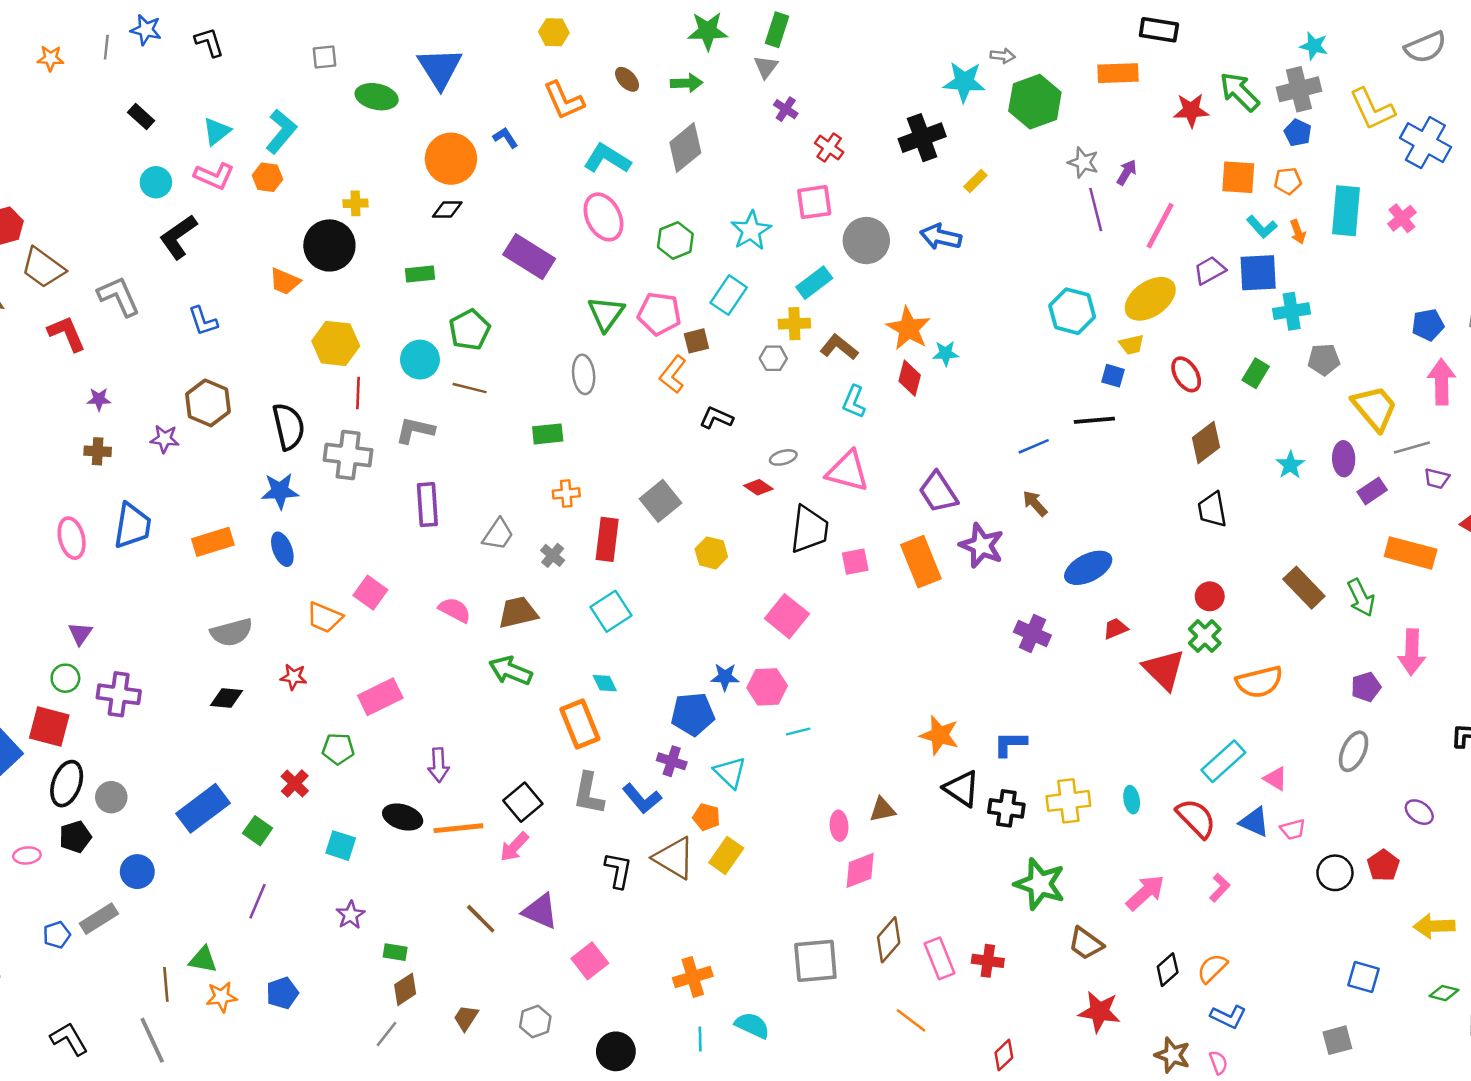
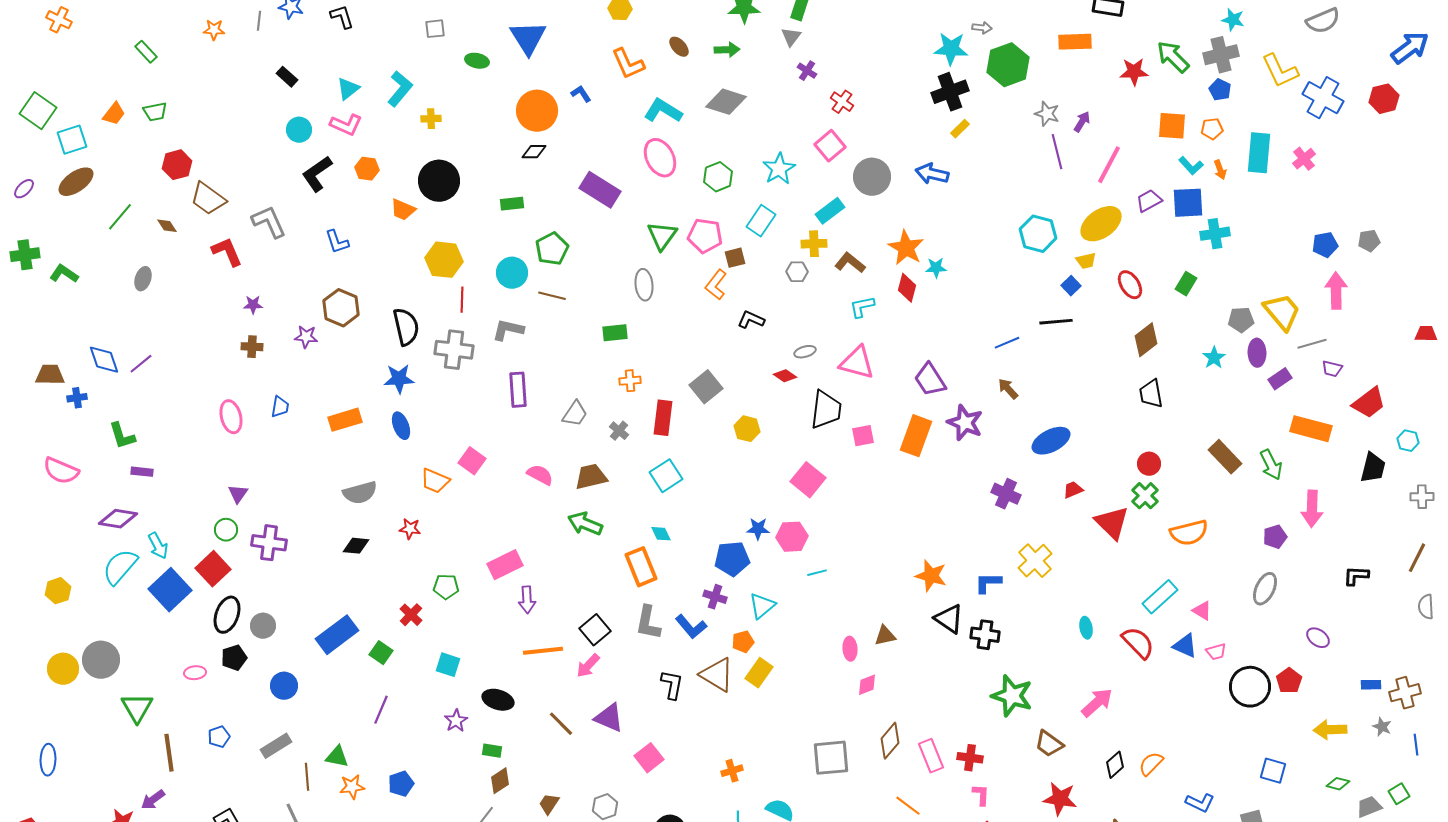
green ellipse: (377, 97) -> (477, 61), size x0.7
black cross: (922, 138) -> (950, 92), moved
gray diamond: (685, 148) -> (726, 102), turned 57
orange hexagon: (267, 177) -> (367, 169), moved
pink square: (814, 202) -> (830, 146), turned -32
yellow cross: (356, 203) -> (431, 119), moved
gray pentagon: (1324, 360) -> (1241, 320), moved
blue square: (1113, 376) -> (1071, 286), turned 30
cyan L-shape: (854, 402) -> (862, 307), turned 56
blue trapezoid: (132, 526) -> (280, 407), size x0.6
orange rectangle: (921, 562) -> (916, 436), turned 42
pink rectangle: (380, 697) -> (505, 565), moved
red square: (49, 727) -> (213, 569), turned 32
cyan triangle: (730, 772) -> (762, 606), turned 36
yellow cross: (1068, 801) -> (1035, 561), moved, turned -36
black ellipse: (403, 817) -> (498, 700), moved
orange pentagon: (706, 817) -> (743, 642), turned -30
pink diamond: (860, 870) -> (867, 685), size x0.7
black circle: (1335, 873) -> (1250, 687), size x1.4
pink L-shape: (1220, 888) -> (981, 795), moved, turned -40
gray rectangle: (99, 919) -> (276, 746), moved
orange cross: (693, 977) -> (732, 771), size x0.7
blue L-shape: (1228, 1017) -> (1200, 803), moved

